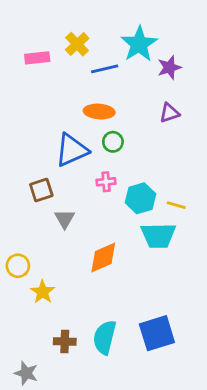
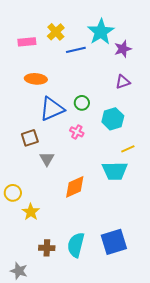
orange ellipse: (99, 112) -> (36, 79), moved
pink cross: (106, 182) -> (77, 132), turned 32
cyan hexagon: (140, 198) -> (113, 119), moved
yellow line: (176, 205) -> (128, 149), turned -40

